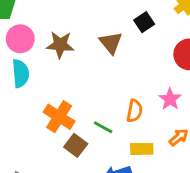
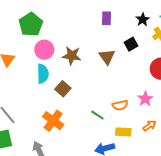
orange semicircle: (135, 111) -> (120, 105), turned 63
orange cross: (59, 117) -> (53, 121), moved
brown square: (76, 145) -> (63, 89), moved

